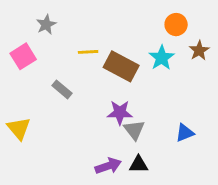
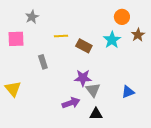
pink square: (23, 56) -> (16, 39), turned 30
brown rectangle: (121, 66) -> (84, 46), size x0.7
gray rectangle: (62, 89) -> (43, 62), turned 32
purple arrow: (108, 166) -> (71, 103), moved

